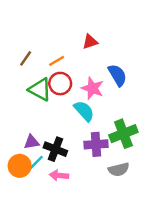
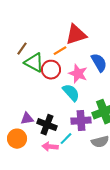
red triangle: (90, 42) -> (76, 35), size x1.6
orange line: (57, 61) -> (60, 51), moved
green triangle: (40, 89) -> (34, 63), moved
cyan line: (36, 162) -> (66, 139), moved

